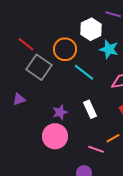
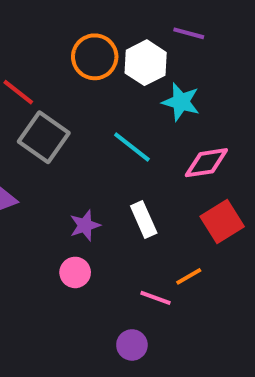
orange circle: (65, 49) -> (95, 57), moved
pink circle: (55, 136) -> (75, 272), size x0.6

